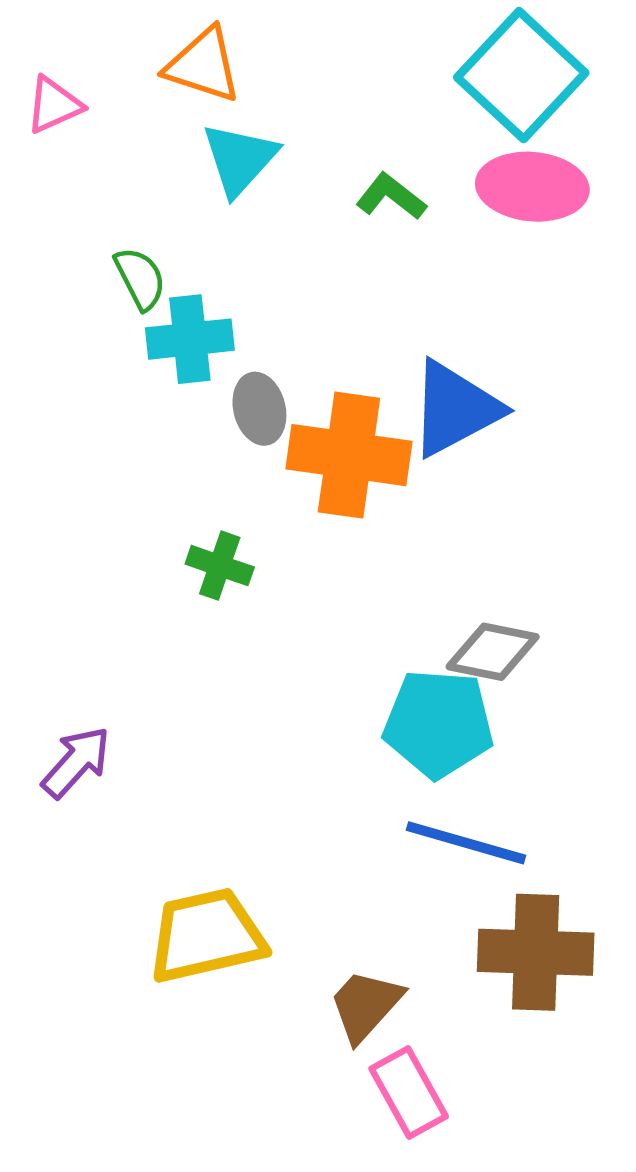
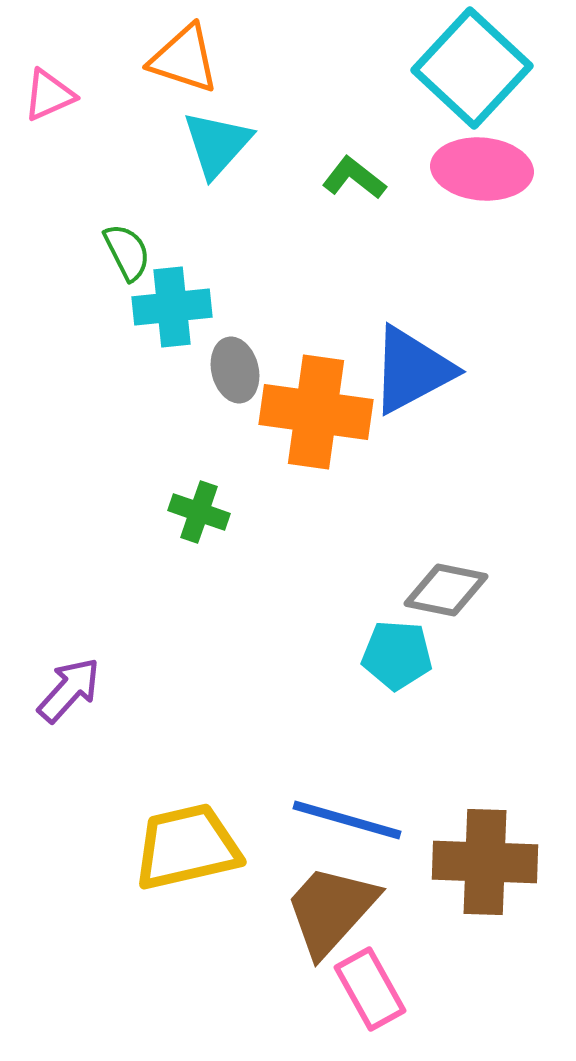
cyan pentagon: (438, 724) -> (397, 655), size x0.7
blue line: (466, 843) -> (347, 820), moved
brown trapezoid: (366, 1005) -> (331, 910), size x1.4

